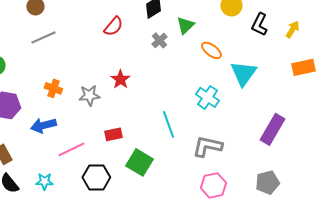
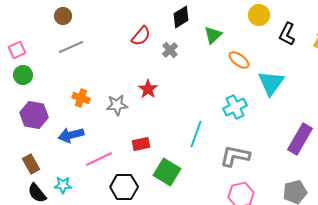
gray cross: (159, 40) -> (170, 50), moved
cyan cross: (207, 97) -> (235, 107), turned 30
cyan line: (168, 124) -> (196, 134), turned 40
cyan star: (44, 181) -> (63, 185), moved

